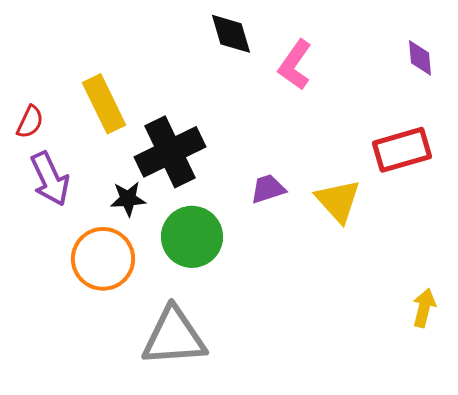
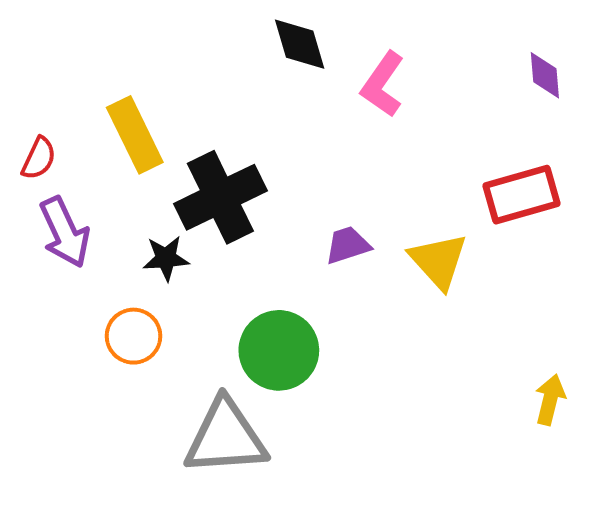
green circle: (192, 237) -> (279, 350), moved
orange circle: (103, 259) -> (133, 336), size x0.7

